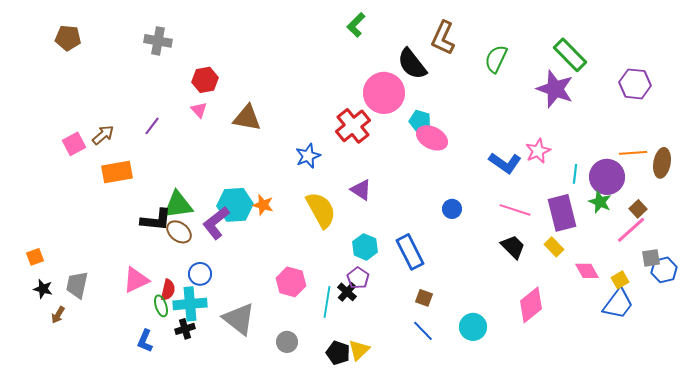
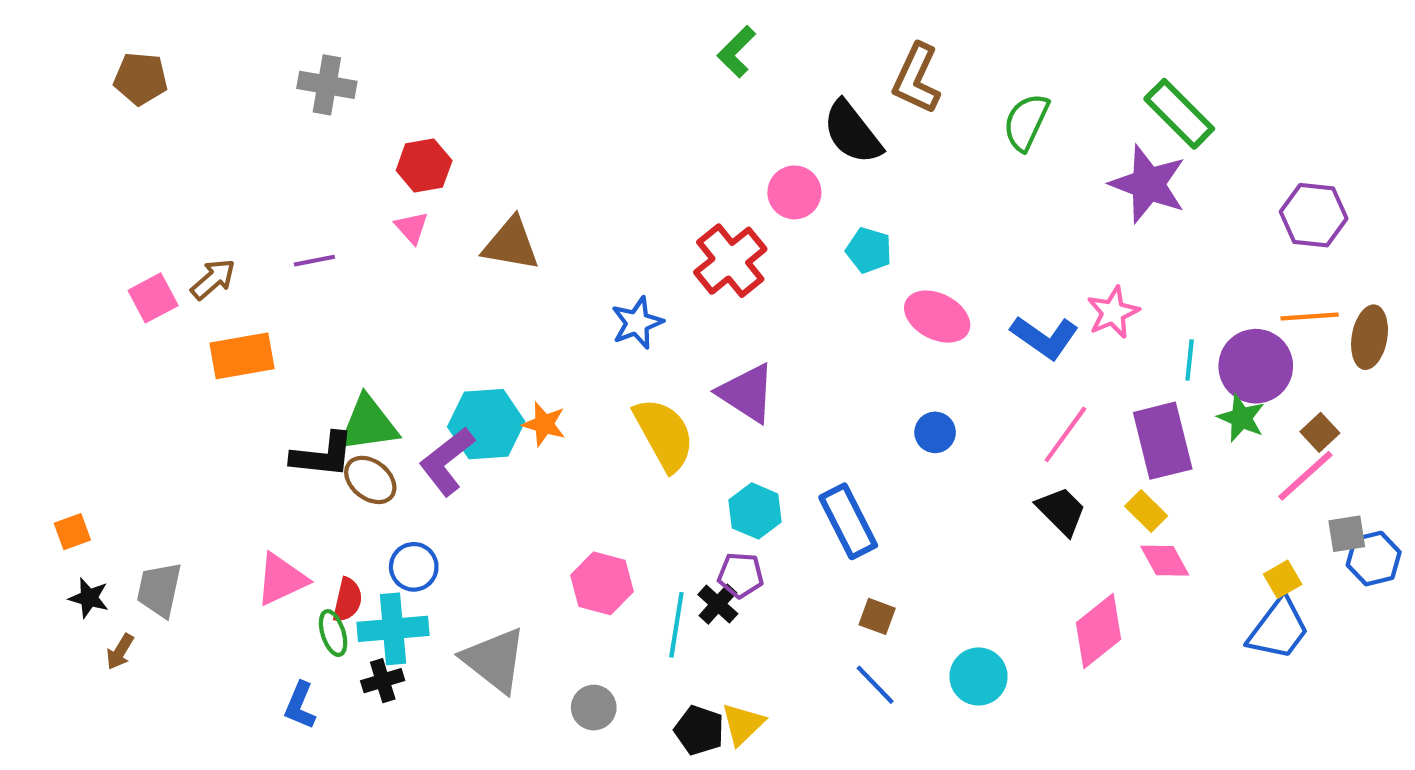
purple hexagon: (635, 84) -> (1314, 215), moved
pink circle: (384, 93) -> (794, 192), size x0.6
purple line: (152, 126) -> (314, 261), turned 42
pink ellipse: (432, 138) -> (937, 317), moved
purple triangle: (361, 190) -> (747, 393), size x1.4
pink line: (515, 210) -> (1065, 434), turned -72
pink diamond: (587, 271) -> (1165, 561), moved
purple pentagon: (358, 278) -> (741, 575), turned -30

